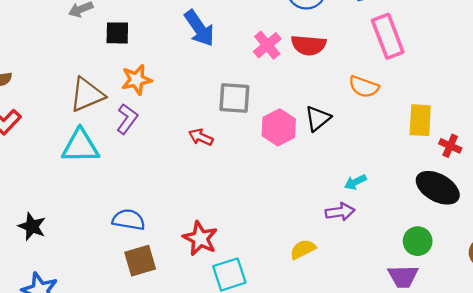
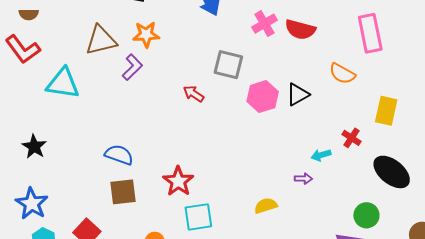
cyan triangle: (80, 146) -> (63, 83), moved
red cross: (450, 146) -> (352, 138), moved
purple arrow: (340, 212) -> (303, 179), size x0.7

